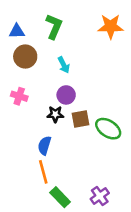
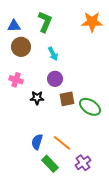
black star: (55, 114) -> (37, 98), moved
blue semicircle: (44, 145) -> (37, 142), moved
orange line: (43, 172) -> (62, 143), moved, turned -36

